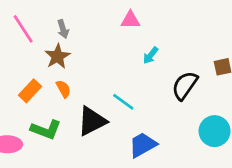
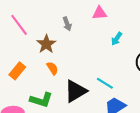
gray arrow: (63, 29) -> (67, 24), moved
orange rectangle: (30, 91) -> (17, 71), moved
cyan line: (123, 102) -> (105, 83), moved

